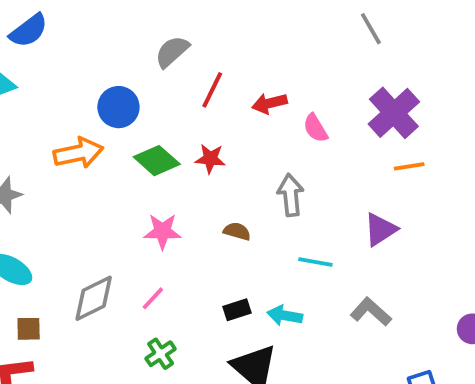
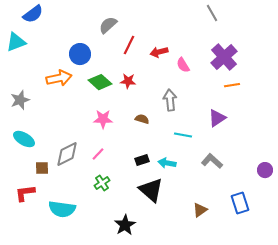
brown square: (29, 329) -> (42, 168), moved

